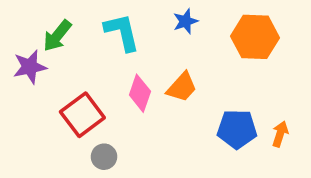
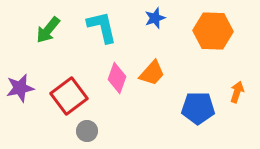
purple star: (30, 67) -> (20, 88), moved
orange arrow: (280, 134) -> (237, 92), moved

